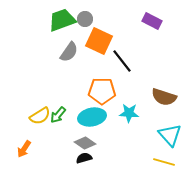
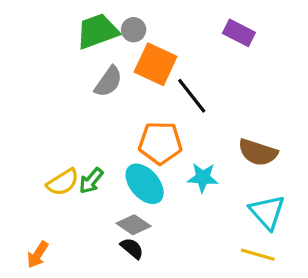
cyan ellipse: (92, 117) -> (145, 184), turned 60
orange arrow: (24, 149) -> (38, 255), moved
black semicircle: (84, 158) -> (132, 248), turned 56

